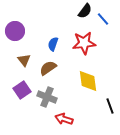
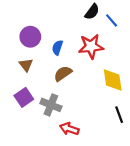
purple circle: (15, 31) -> (30, 37), moved
brown semicircle: (48, 68) -> (63, 74), moved
yellow diamond: (88, 81) -> (113, 80), moved

